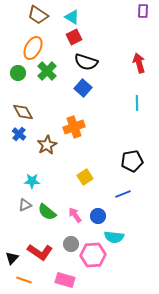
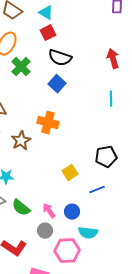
orange cross: (74, 127) -> (48, 123), turned 35
yellow square: (85, 177) -> (70, 173), moved
gray circle: (71, 244) -> (45, 231), moved

